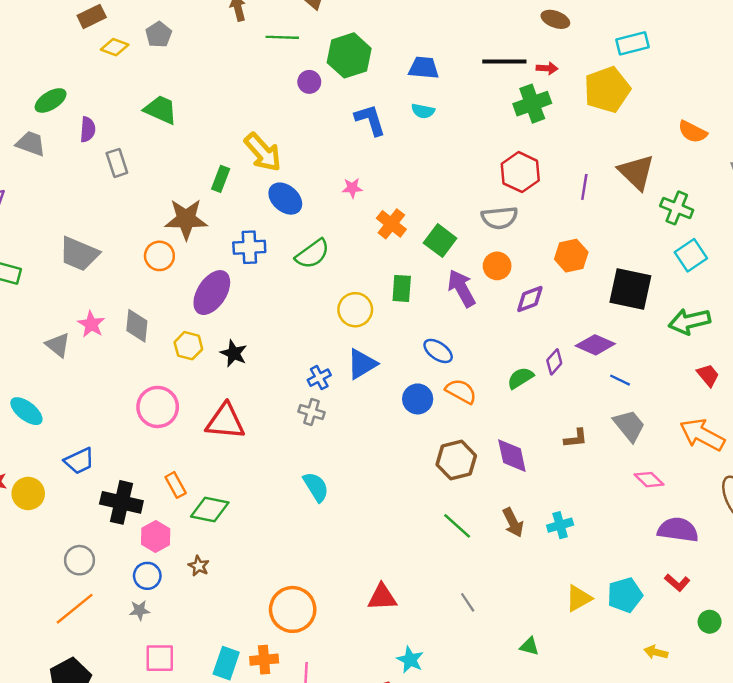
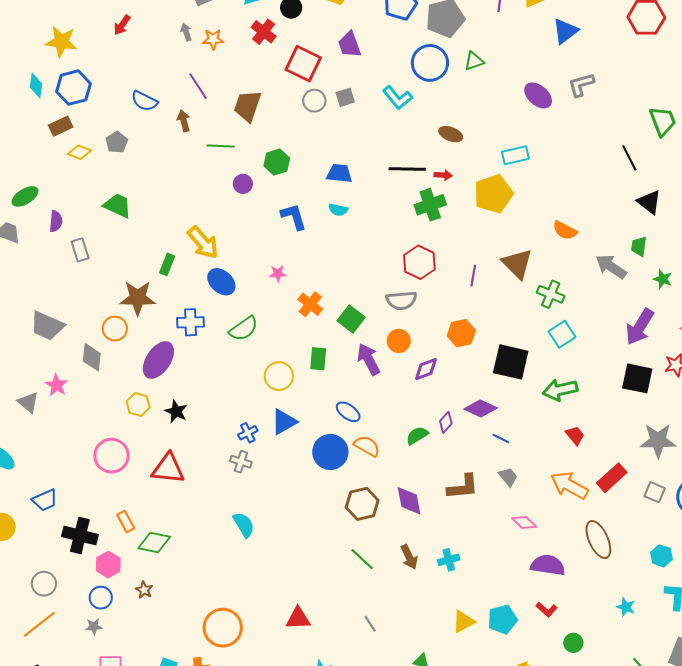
green hexagon: (349, 55) -> (277, 162), size x0.7
gray diamond: (137, 326) -> (92, 357), moved
blue circle: (418, 399) -> (330, 452), size x1.4
gray trapezoid: (629, 426) -> (508, 477), size x0.7
brown L-shape: (576, 438) -> (463, 487), size x1.6

